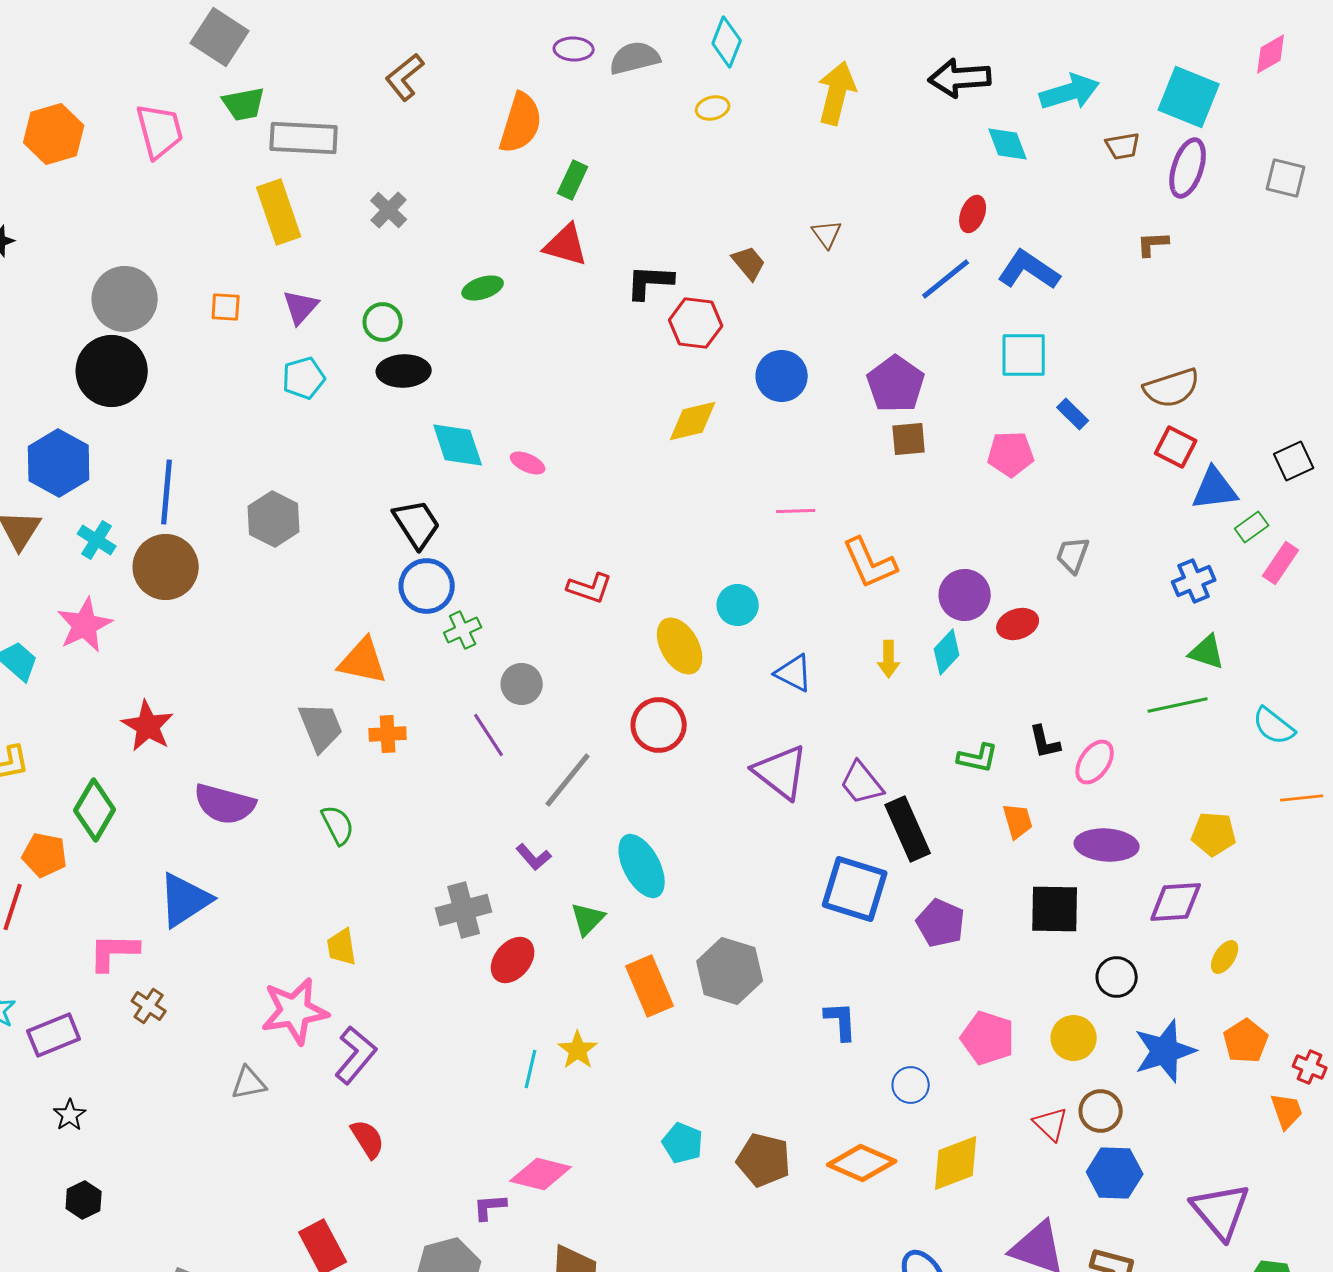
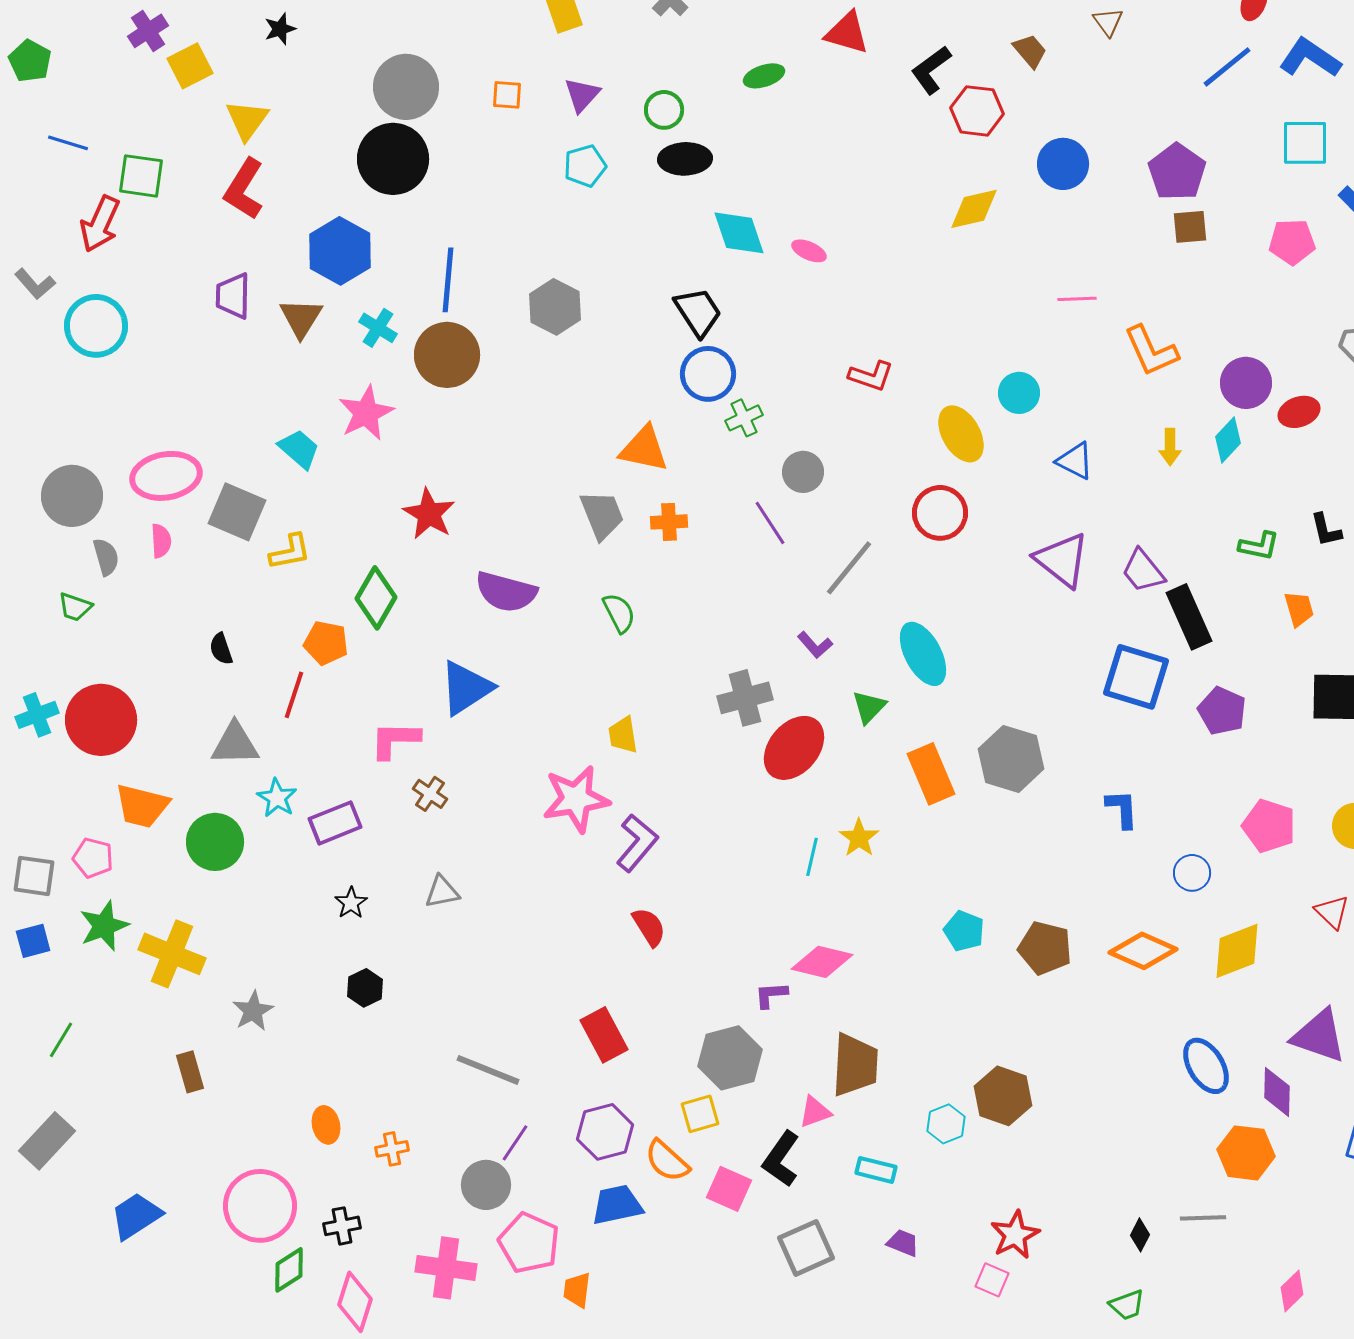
black L-shape: (650, 282) -> (931, 70), turned -39
red ellipse: (513, 960) -> (794, 748), size x1.4
gray triangle: (249, 1083) -> (442, 892), moved

